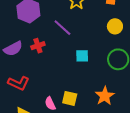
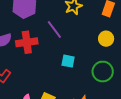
red cross: (38, 46) -> (27, 42), size x1.5

